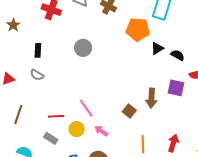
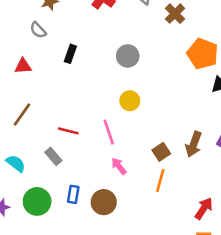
black rectangle: (38, 50) -> (70, 54), moved
gray semicircle: (37, 75) -> (38, 30), moved
yellow circle: (77, 129) -> (130, 101), moved
orange line: (143, 144) -> (160, 181), moved

